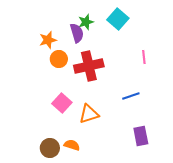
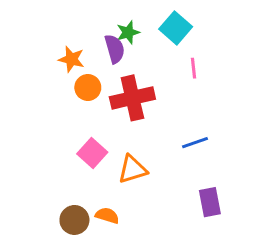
orange star: (48, 40) -> (71, 59), turned 30
pink line: (144, 57) -> (194, 68), moved

